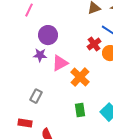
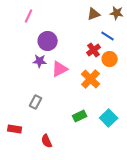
orange cross: (80, 77) -> (91, 79), moved
green rectangle: (80, 110) -> (80, 116), turned 72
red rectangle: (25, 123) -> (15, 129), moved

